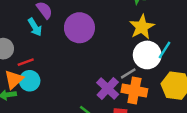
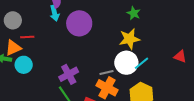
cyan arrow: (35, 27) -> (55, 13), moved
cyan circle: (30, 81) -> (24, 65), moved
purple cross: (108, 88) -> (69, 74), moved

